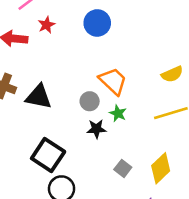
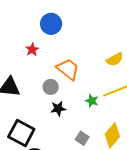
red star: (46, 25) -> (32, 50), moved
green star: (118, 113) -> (92, 101), moved

